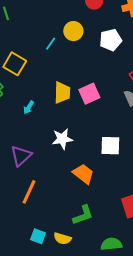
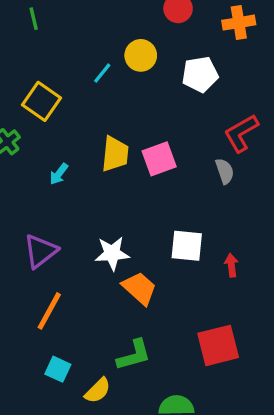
white star: (62, 139) -> (112, 253), moved
cyan square: (38, 236) -> (58, 369), moved
yellow semicircle: (62, 239) -> (98, 391), turned -66

